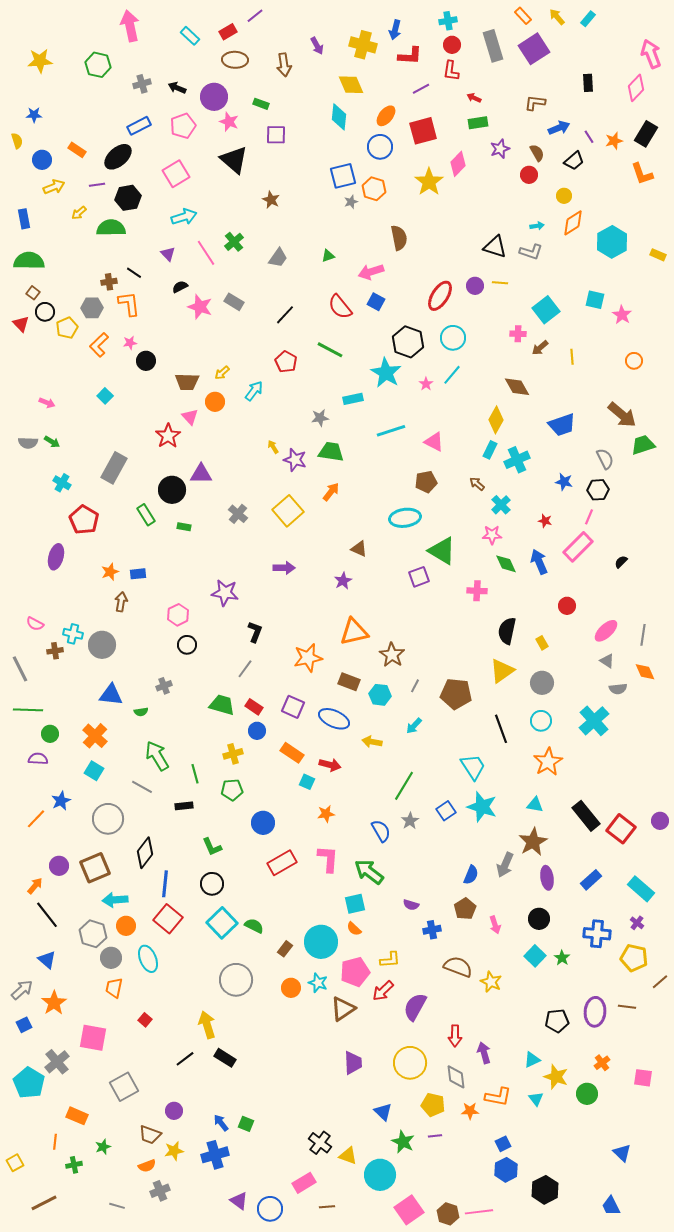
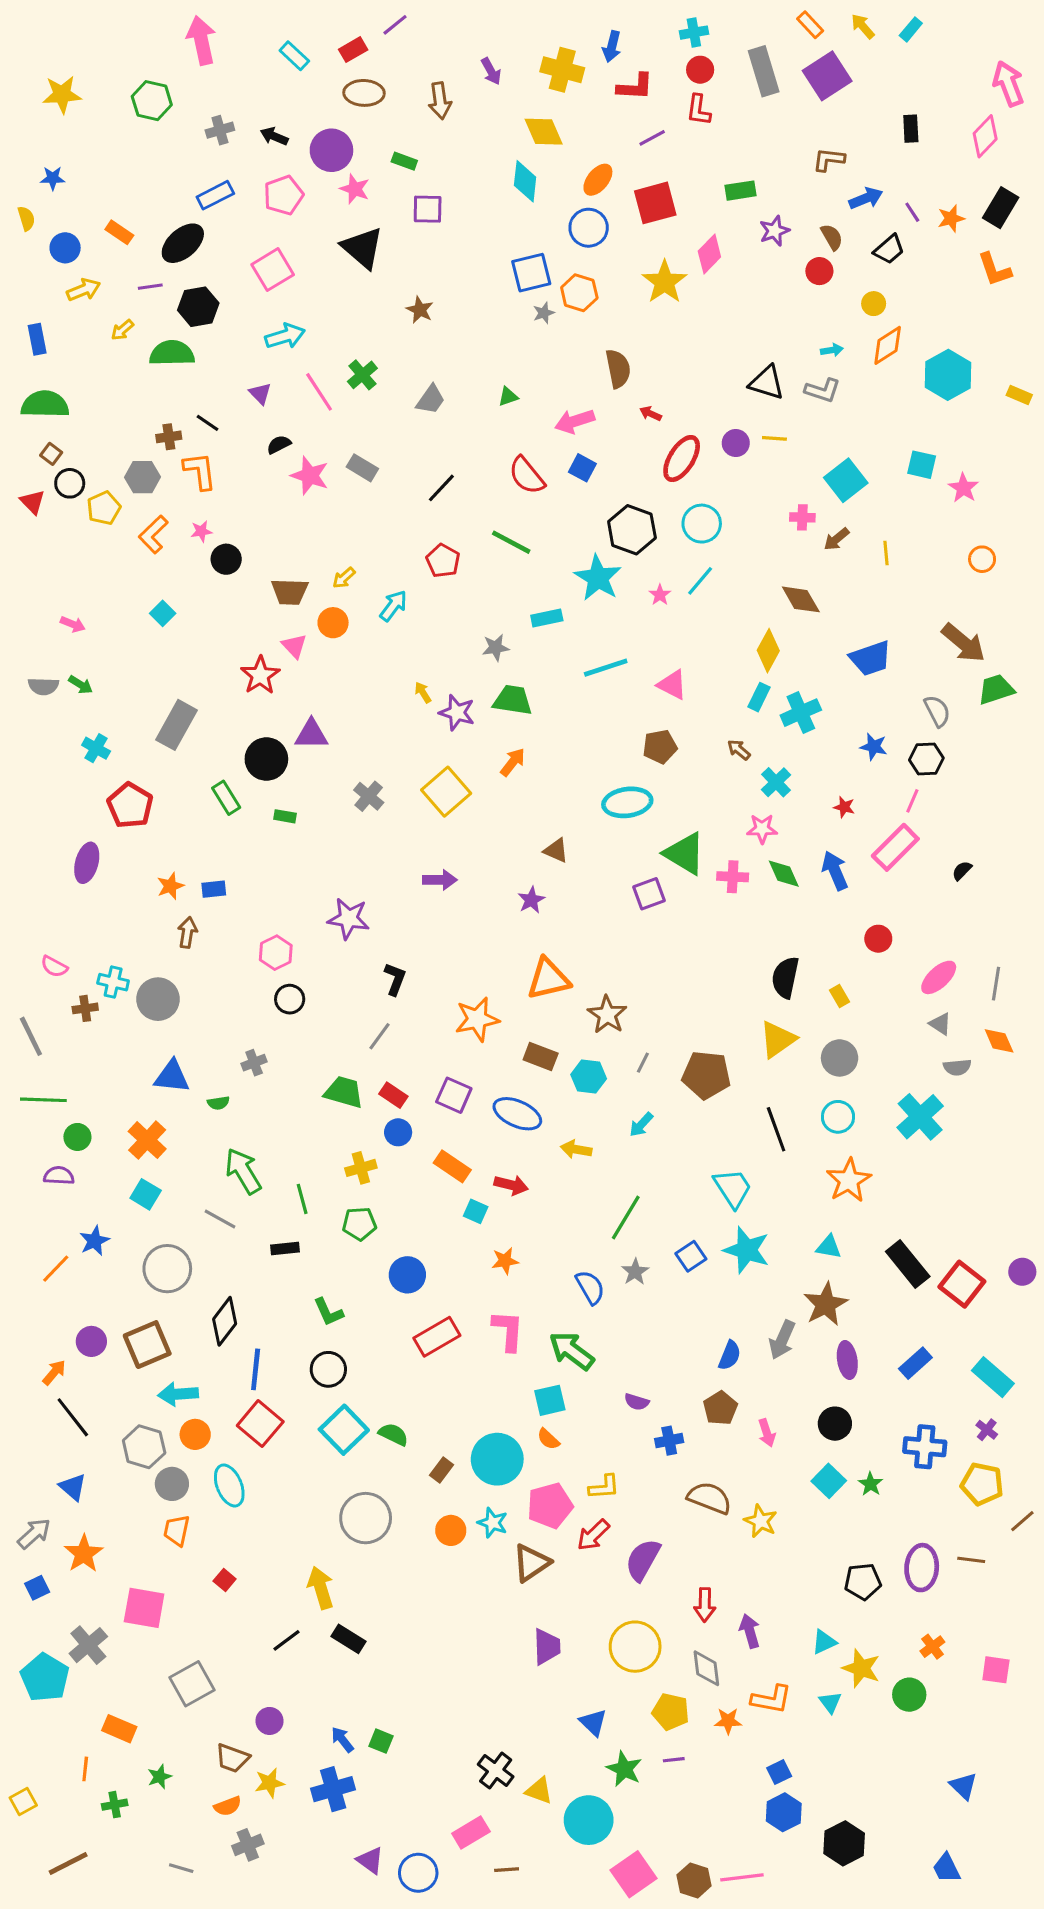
red arrow: (474, 98) -> (651, 414), moved
pink cross: (477, 591) -> (733, 877), moved

